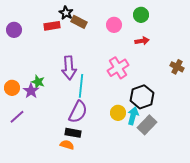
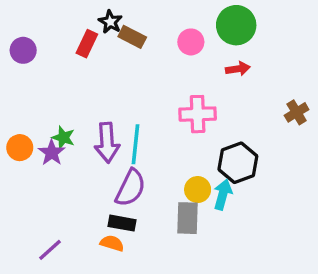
green circle: (141, 15) -> (236, 25), size x1.5
red rectangle: (52, 26) -> (87, 44), turned -56
brown cross: (177, 67) -> (297, 112), turned 32
purple arrow: (69, 68) -> (107, 143), moved
pink cross: (118, 68) -> (198, 114), turned 30
purple line: (17, 117) -> (50, 250), moved
gray rectangle: (147, 125) -> (188, 218), moved, turned -42

